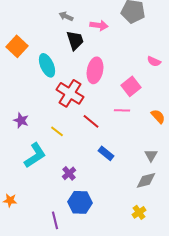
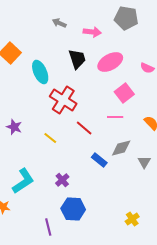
black trapezoid: (75, 40) -> (77, 59), moved
pink ellipse: (95, 70) -> (110, 62), moved, turned 50
cyan L-shape: (35, 155) -> (23, 181), moved
gray diamond: (146, 180) -> (121, 148), moved

